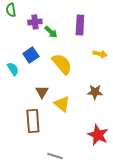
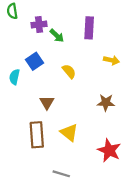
yellow semicircle: (62, 64) -> (69, 71), size x0.6
cyan semicircle: (13, 69) -> (14, 77), turned -136
yellow triangle: (62, 104) -> (69, 133), moved

